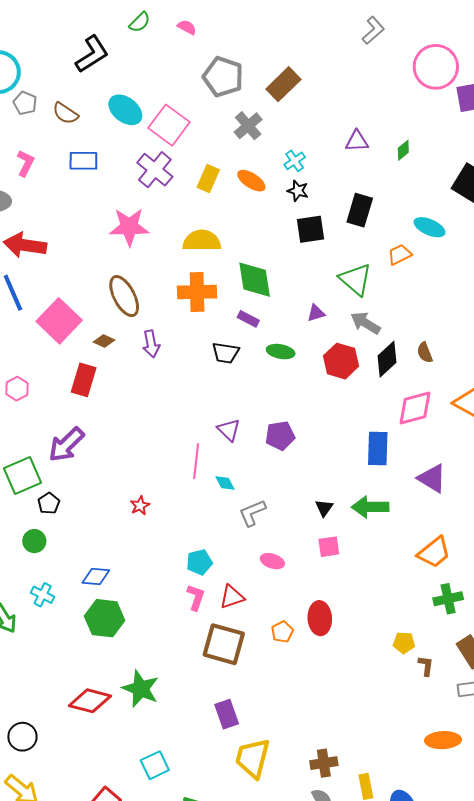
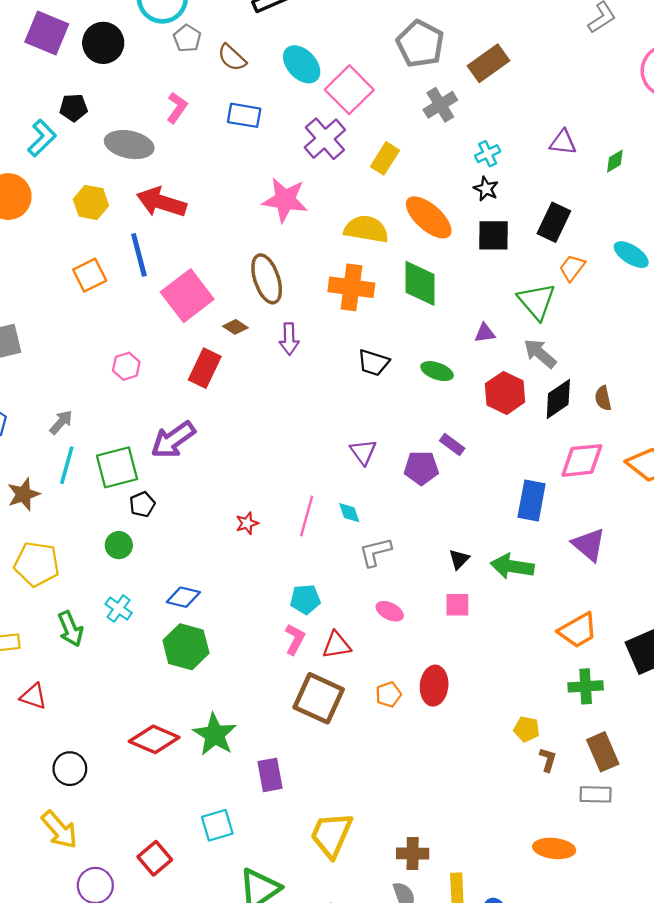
orange ellipse: (251, 181) -> (429, 217), moved, size x1.5
orange trapezoid: (400, 254) -> (572, 268), moved, turned -35
purple rectangle: (248, 319) -> (452, 444), moved
pink line: (196, 461) -> (307, 516), moved
purple rectangle: (227, 714) -> (270, 775), moved

